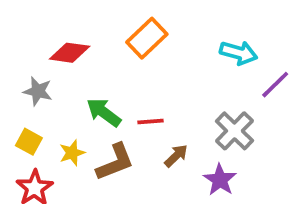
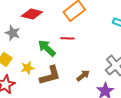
red line: (151, 122) -> (67, 38), moved

